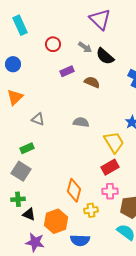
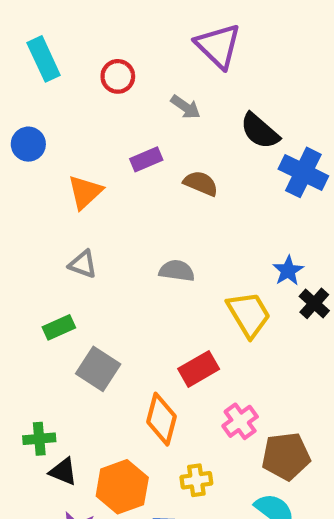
red circle: (53, 44) -> (118, 76), moved
black semicircle: (105, 56) -> (260, 131), moved
orange triangle: (15, 97) -> (85, 192), moved
red rectangle: (110, 167) -> (199, 369), moved
gray square: (21, 171) -> (98, 369), moved
pink cross: (110, 191) -> (240, 421), turned -35
yellow cross: (91, 210) -> (196, 480), moved

